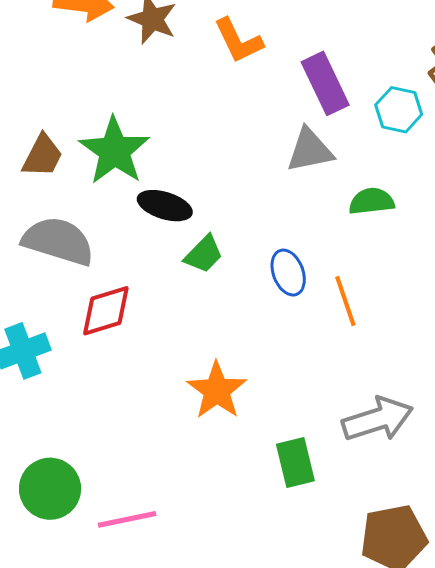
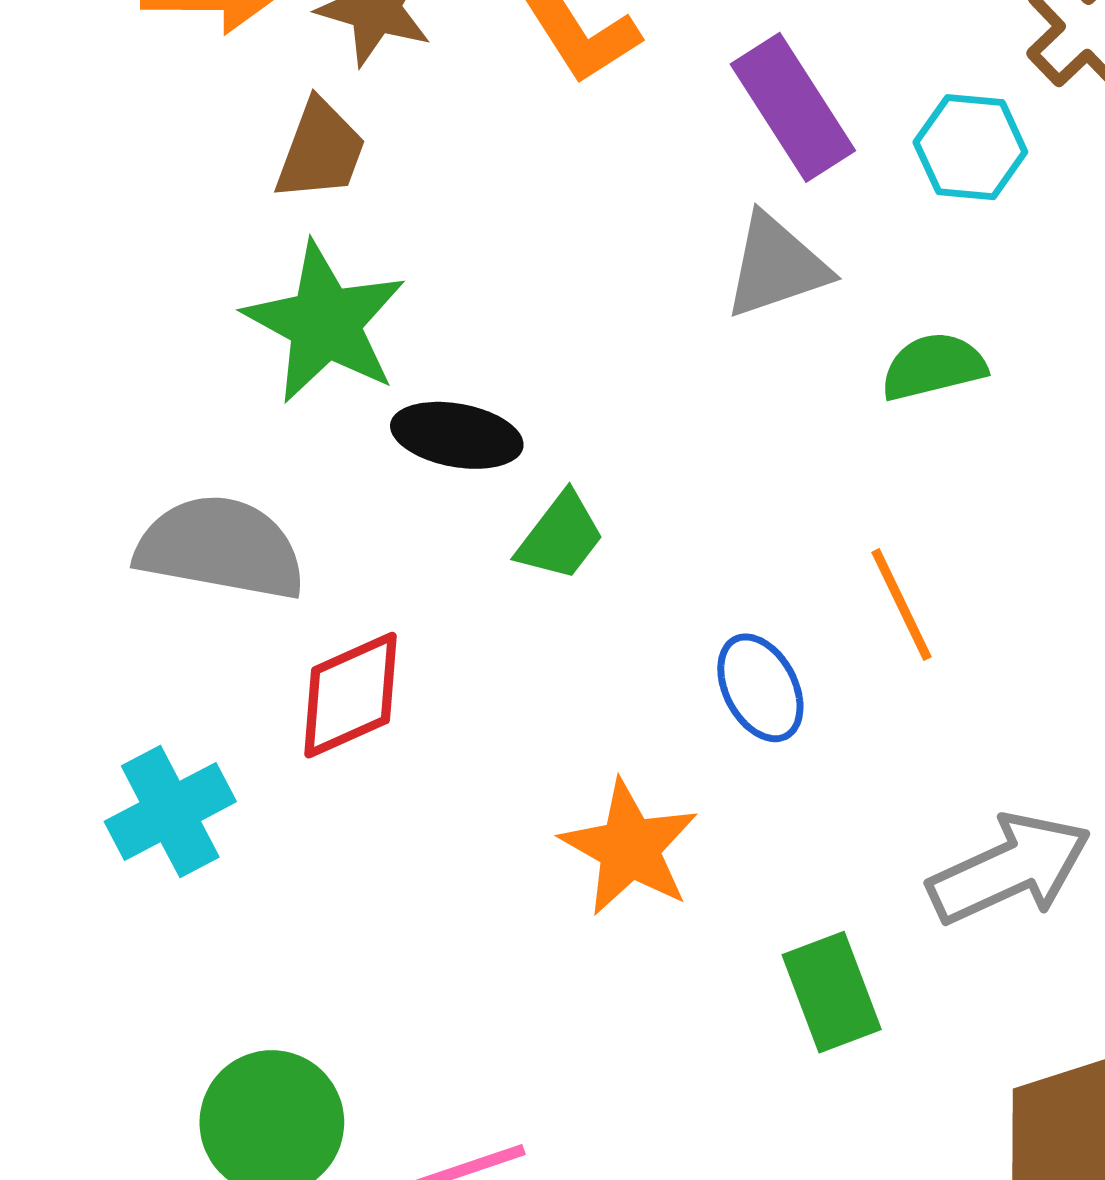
brown trapezoid: (42, 156) -> (321, 150), moved
blue ellipse: (288, 273) -> (760, 688), moved

